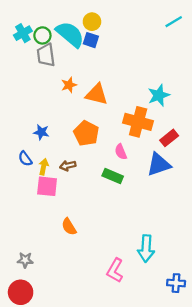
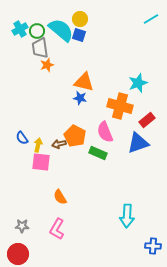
orange star: (69, 85) -> (47, 65), moved
blue star: (41, 132) -> (80, 98), moved
orange pentagon: (86, 133) -> (75, 136), moved
pink semicircle: (121, 152) -> (105, 132), size x1.5
pink L-shape: (115, 270) -> (57, 229), moved

